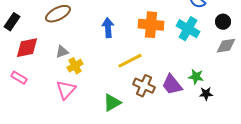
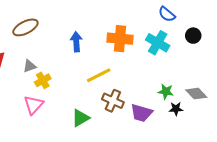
gray diamond: (226, 46) -> (196, 94), moved, turned 55
purple trapezoid: (172, 85) -> (141, 113), moved, turned -35

